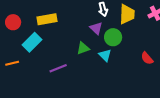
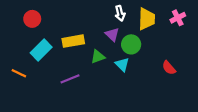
yellow rectangle: (47, 19) -> (73, 41), moved
red circle: (13, 22) -> (32, 19), moved
orange line: (12, 63) -> (19, 73), turned 40

